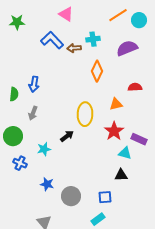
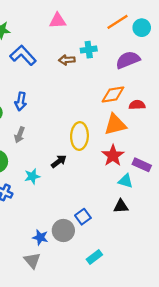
pink triangle: (66, 14) -> (58, 21), turned -35
blue L-shape: (52, 40) -> (23, 55), moved
orange diamond: (97, 71) -> (113, 95), moved, turned 55
orange triangle: (116, 104) -> (115, 124), size x1.5
blue star: (47, 184) -> (40, 237), moved
blue square: (105, 197) -> (83, 217), moved, turned -32

